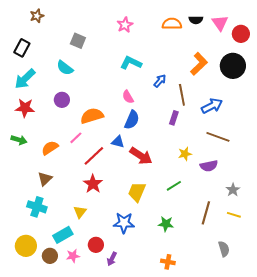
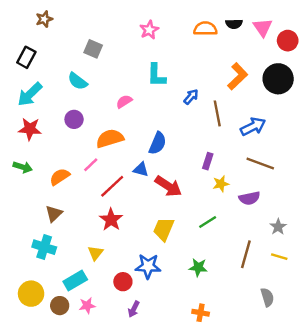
cyan L-shape: (131, 63) -> (156, 75), turned -115
pink semicircle: (128, 97) -> (124, 101), moved, turned 88
purple rectangle: (174, 118) -> (208, 161), moved
red circle: (96, 245) -> (123, 282), moved

